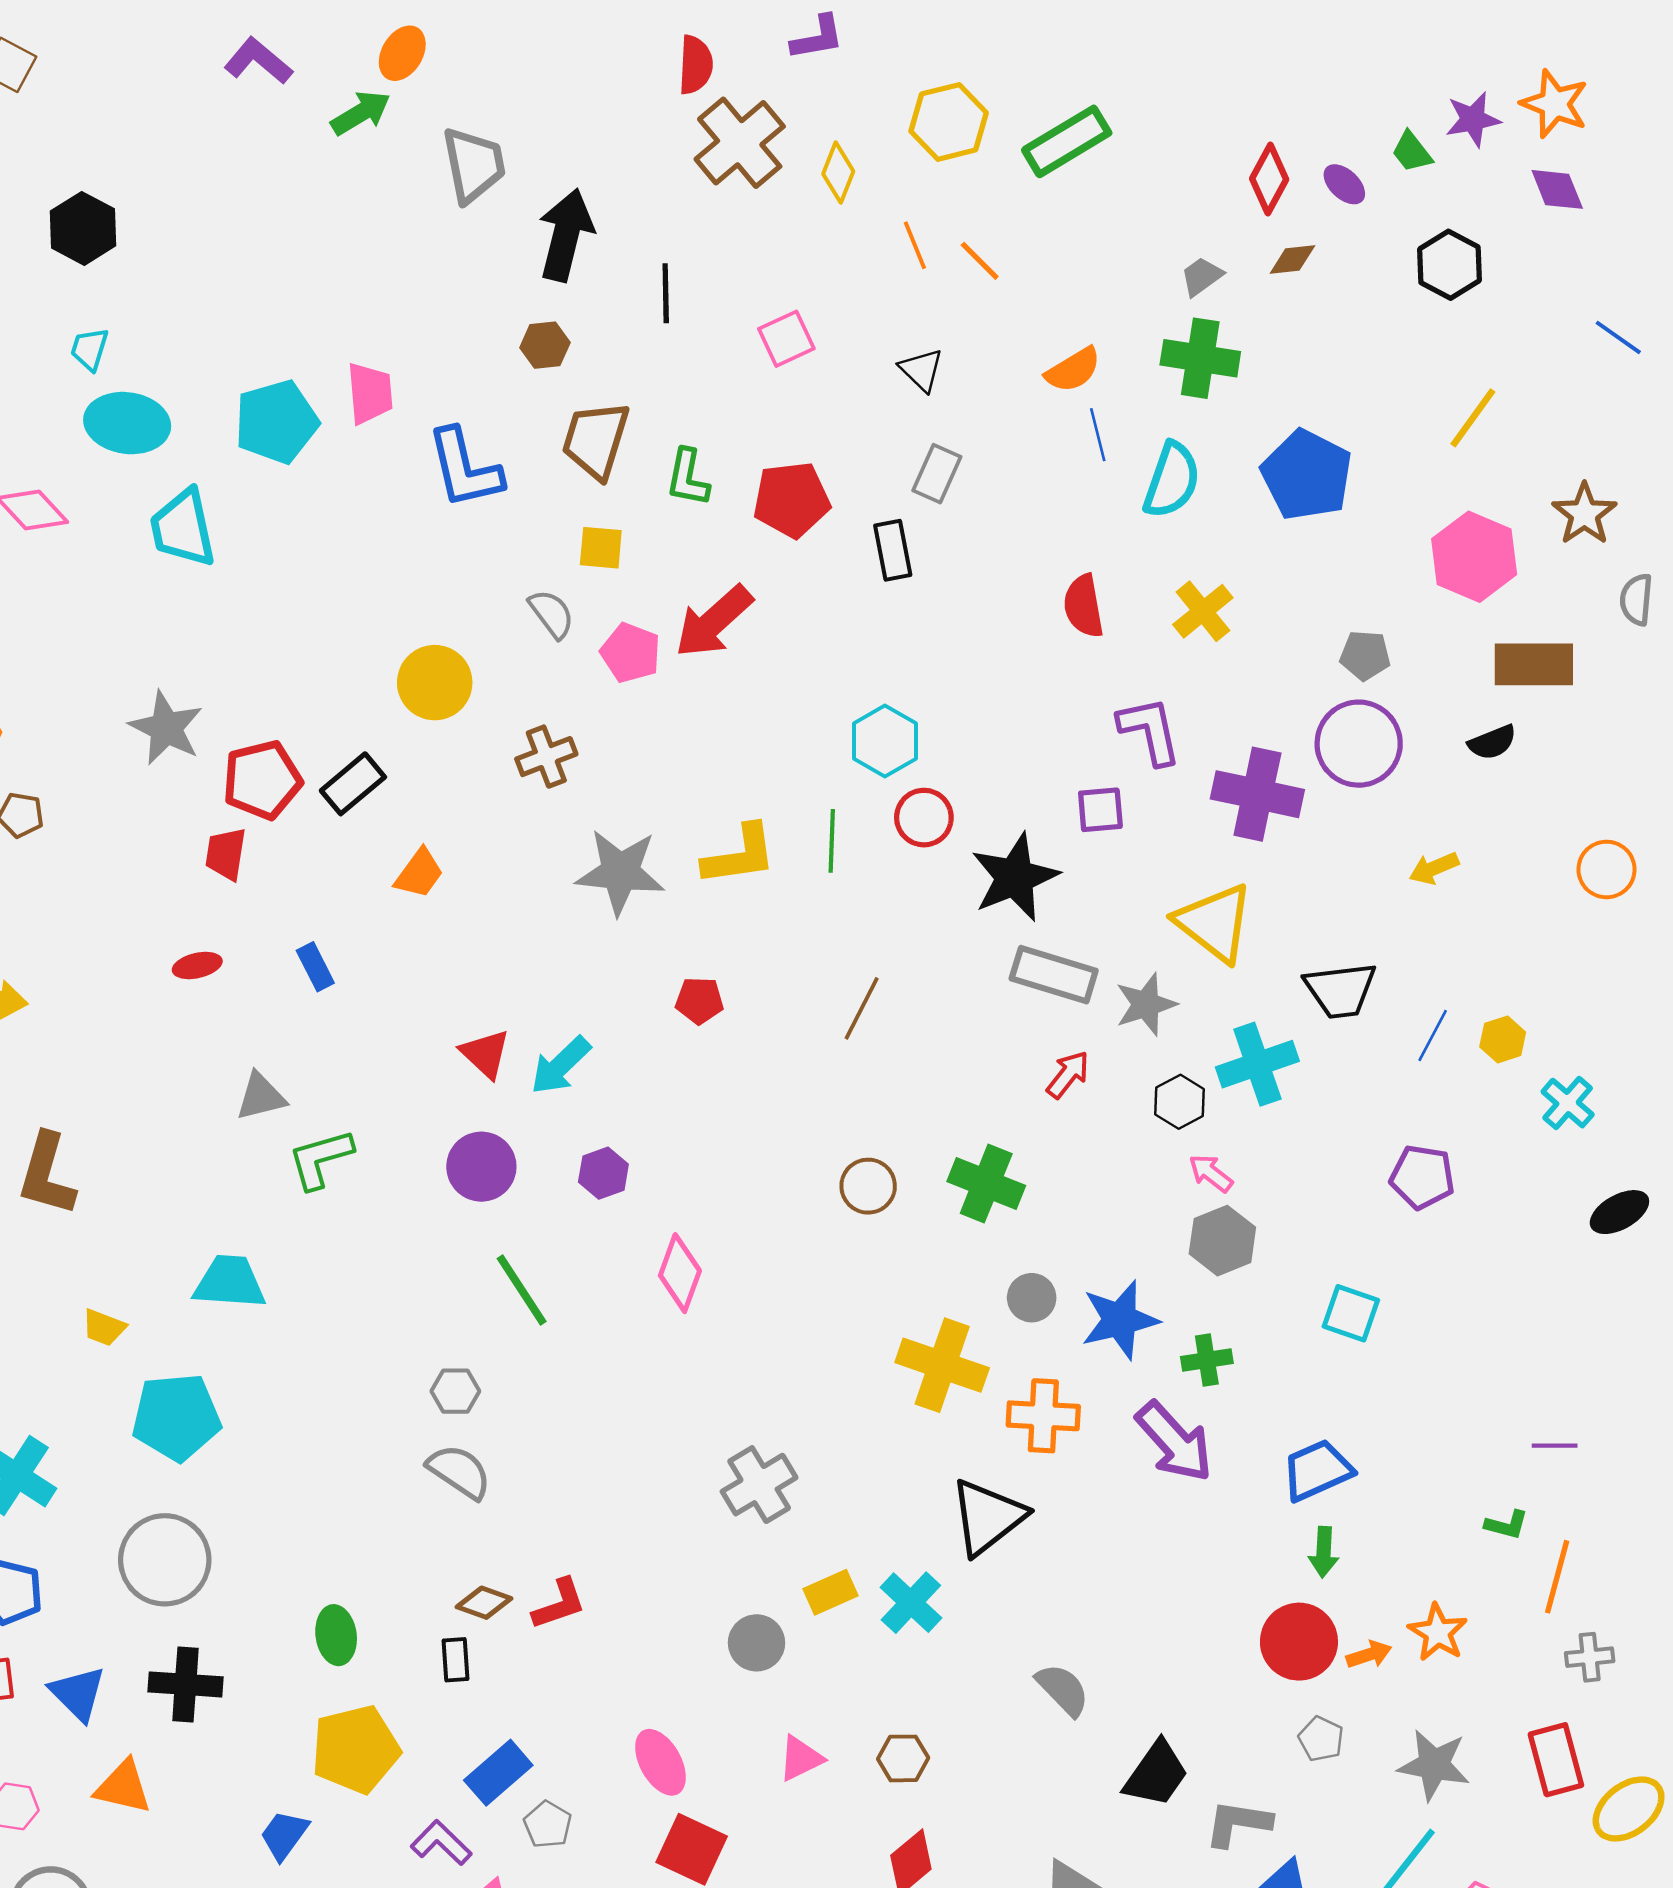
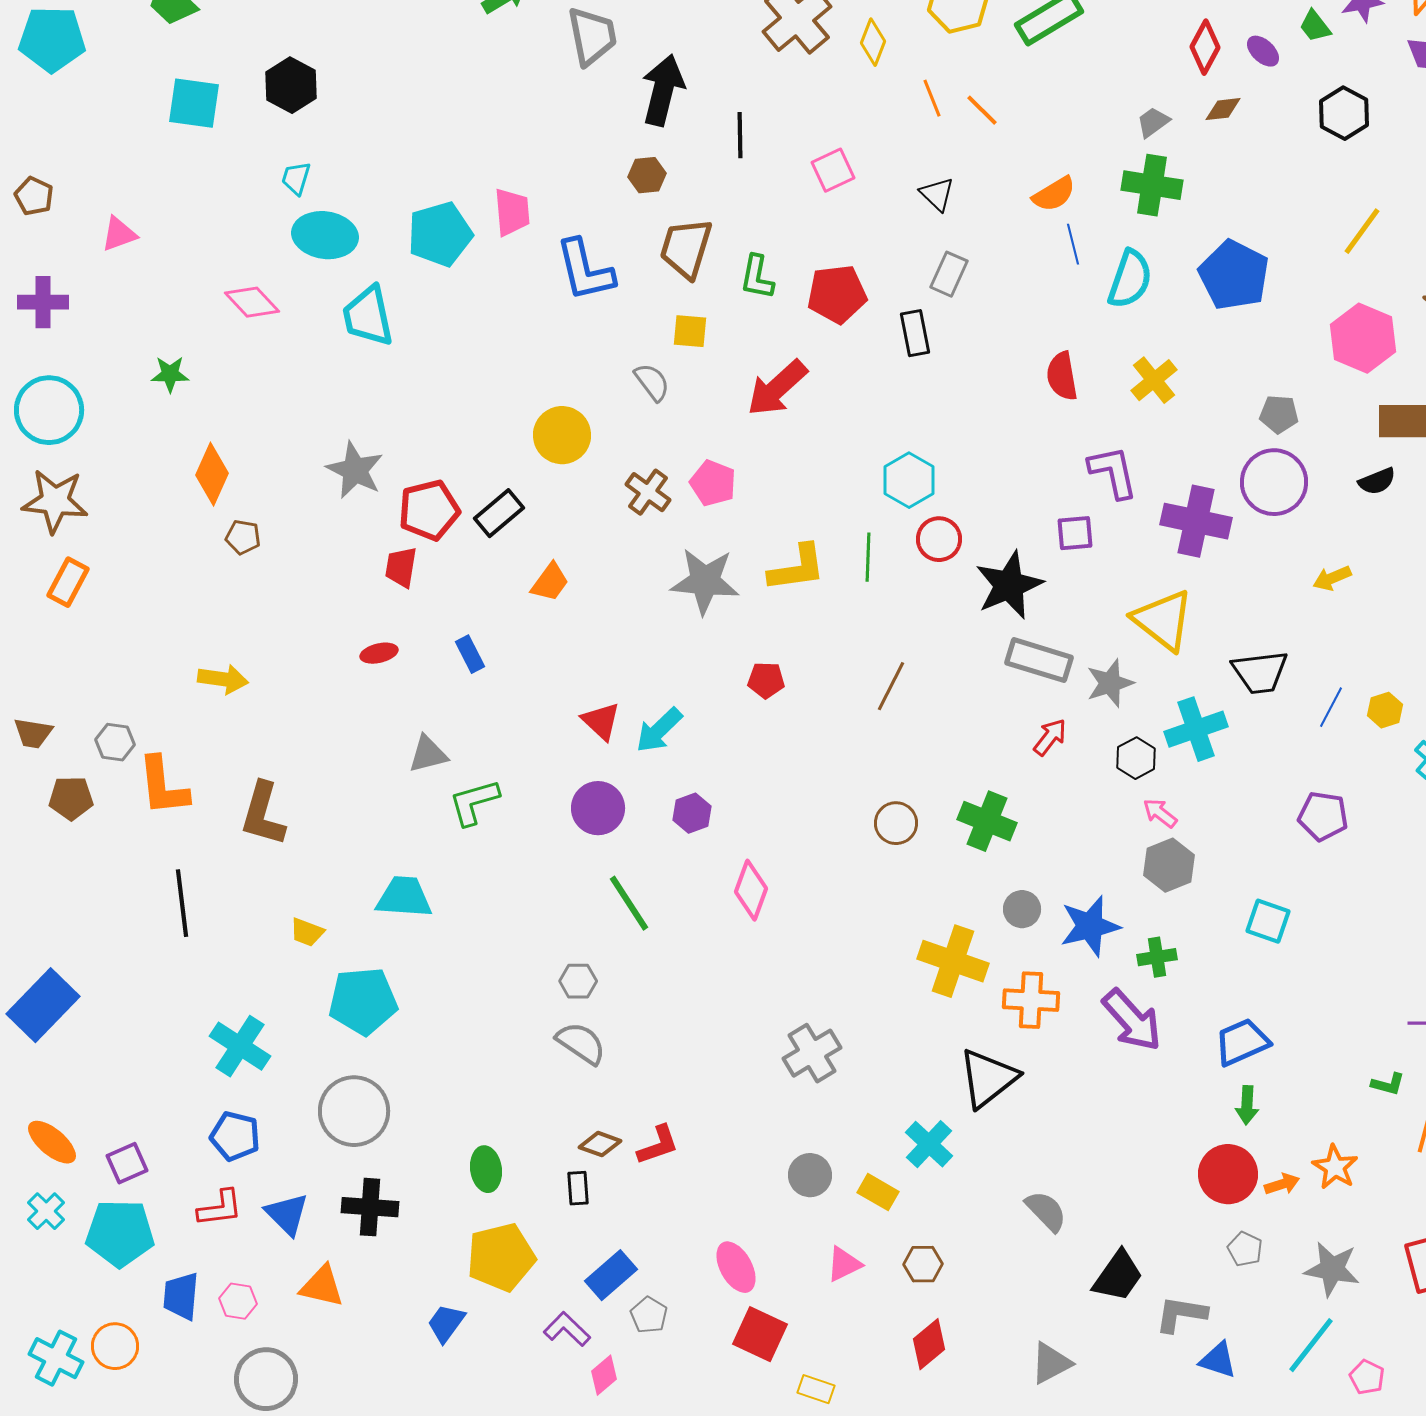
pink pentagon: (631, 653) -> (713, 483), moved
brown cross: (546, 757) -> (648, 492), turned -33
yellow rectangle: (830, 1592) -> (878, 1192), moved, turned 54

